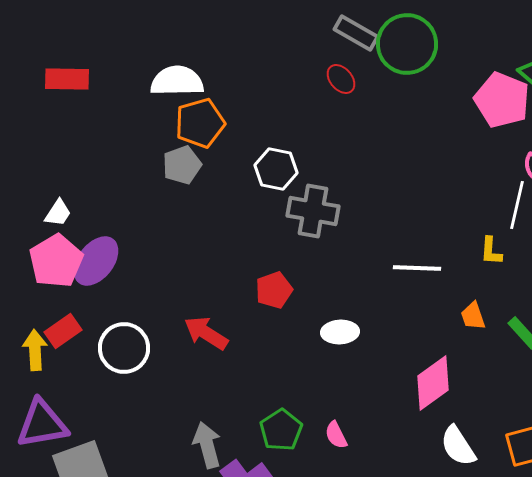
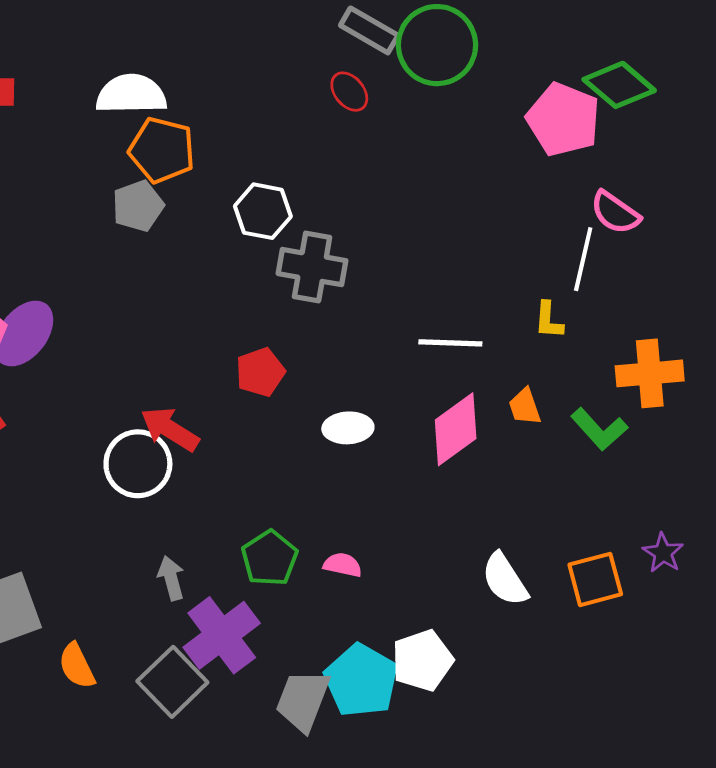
orange pentagon: (200, 123) -> (162, 150), turned 30
white circle: (124, 348) -> (138, 464), moved
pink diamond: (433, 383) -> (456, 429), moved
pink semicircle: (336, 435) -> (343, 565), turned 128
gray arrow: (207, 445) -> (171, 578), size x0.7

